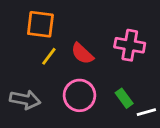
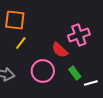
pink cross: (130, 45) -> (79, 35), turned -30
red semicircle: (82, 54) -> (60, 50), moved

